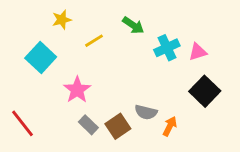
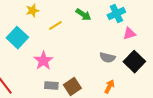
cyan cross: (167, 48) -> (116, 14), moved
gray semicircle: (146, 112) -> (107, 58), moved
gray rectangle: (88, 125) -> (51, 86), turned -40

